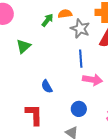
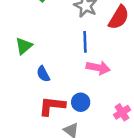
green triangle: (23, 46) -> (24, 46), moved
red L-shape: (34, 115) -> (52, 106), moved, turned -85

